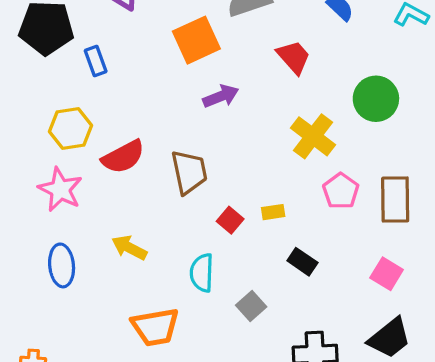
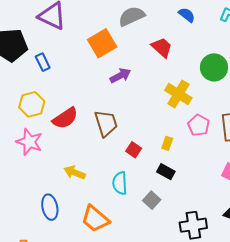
yellow rectangle: (273, 212) -> (167, 143), moved, turned -56
black rectangle: (302, 262) -> (166, 172), moved
blue ellipse: (62, 265) -> (50, 207), moved
orange trapezoid: (155, 327) -> (95, 219), turned 56

